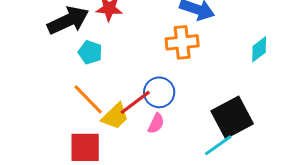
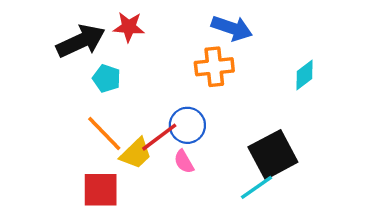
pink semicircle: (156, 123) -> (184, 162), turned 125

